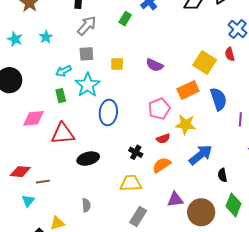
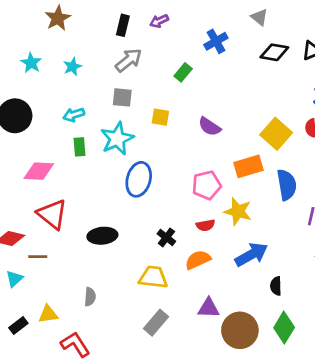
green rectangle: (125, 19) -> (183, 72), moved
cyan arrow: (64, 71) -> (74, 115), moved
red triangle: (63, 134) -> (52, 214), moved, turned 35

